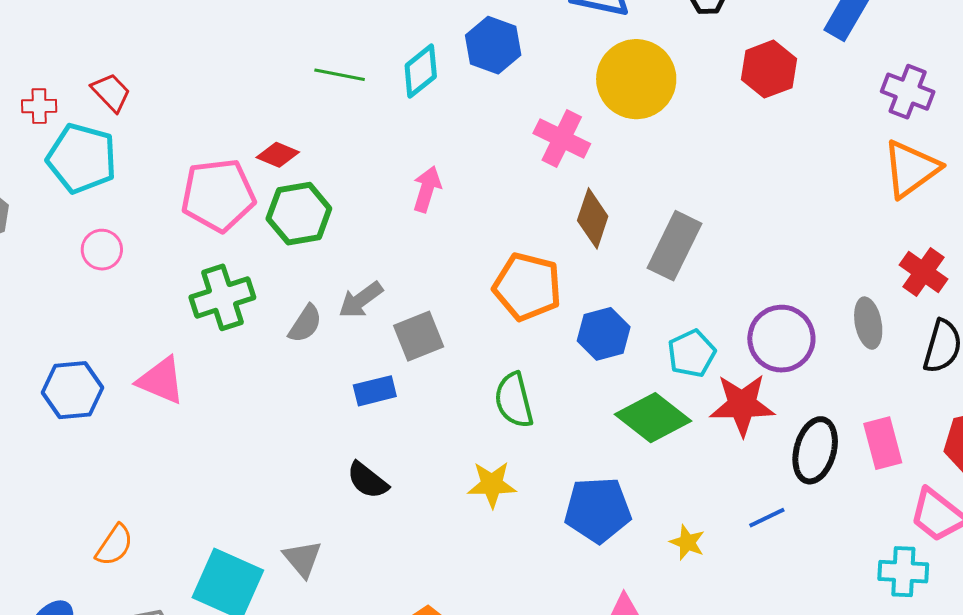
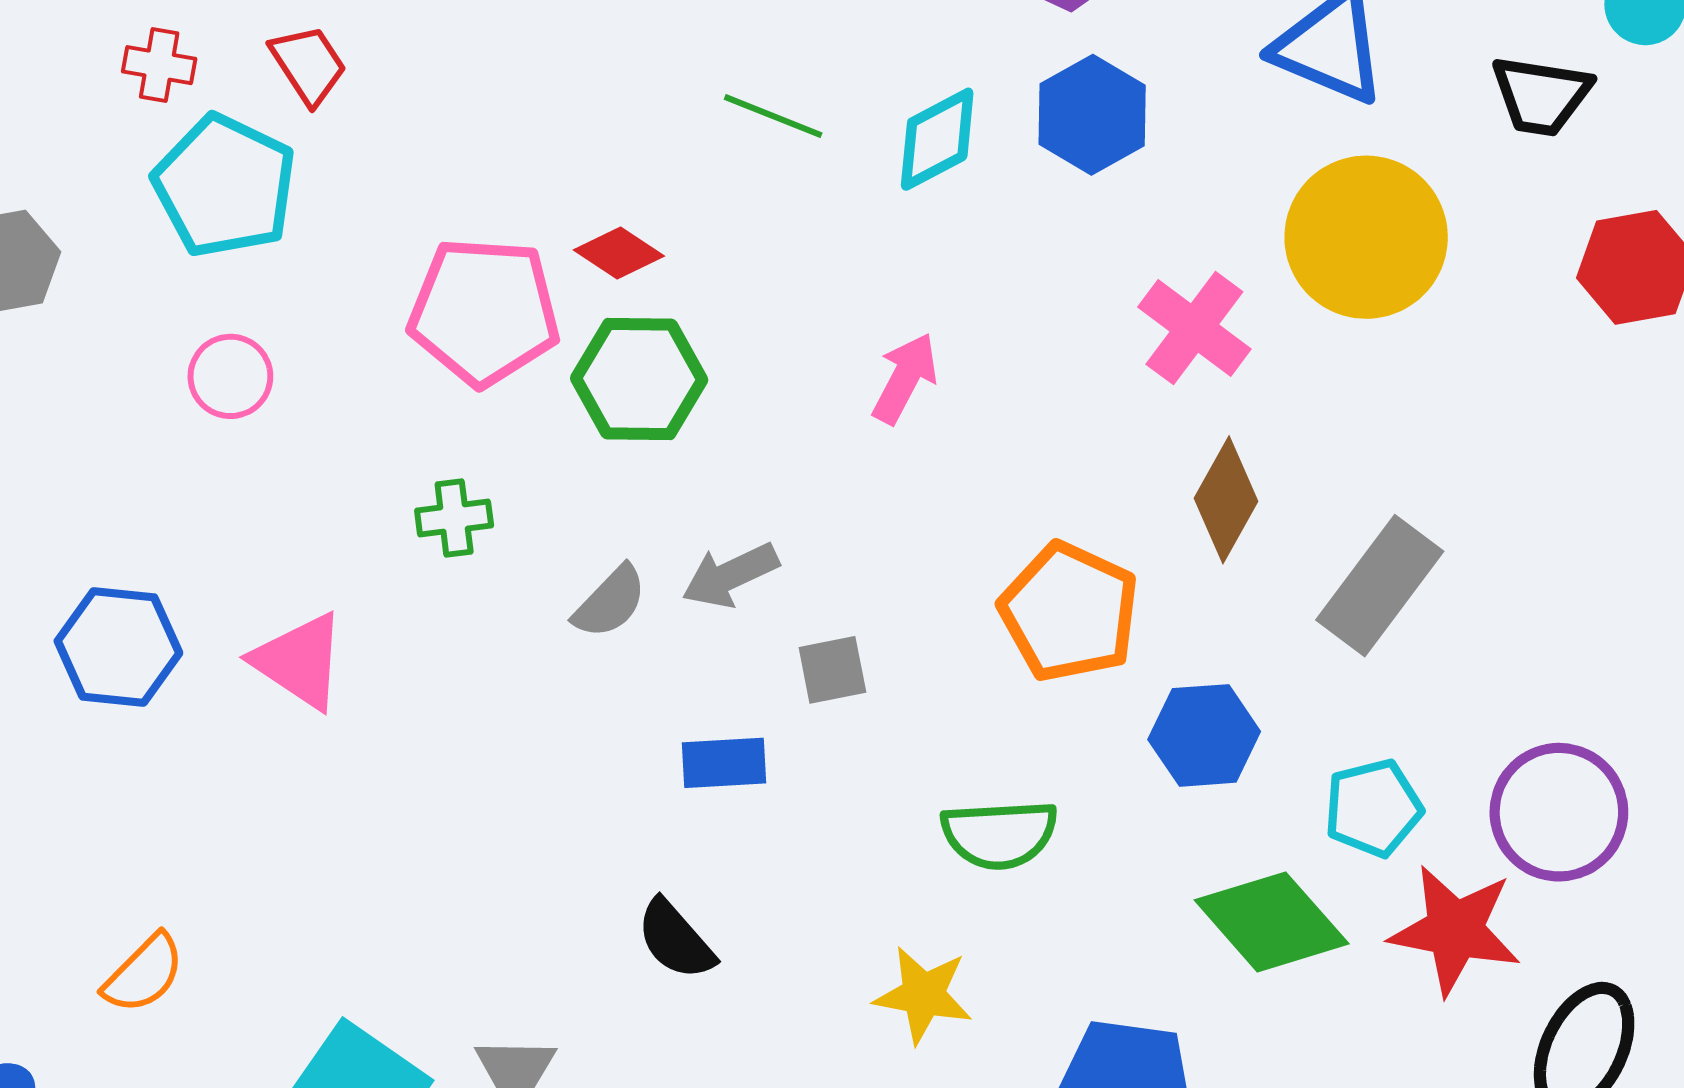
green cross: (222, 297) -> (454, 518), size x0.6
gray square: (419, 336) -> (832, 670), size x0.7
green semicircle: (514, 400) -> (999, 834), turned -90

